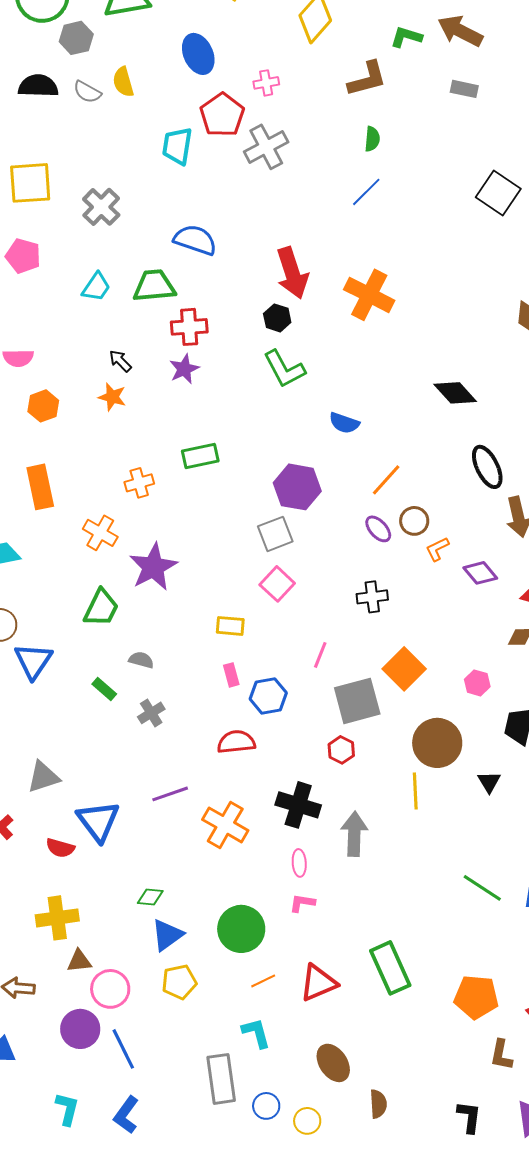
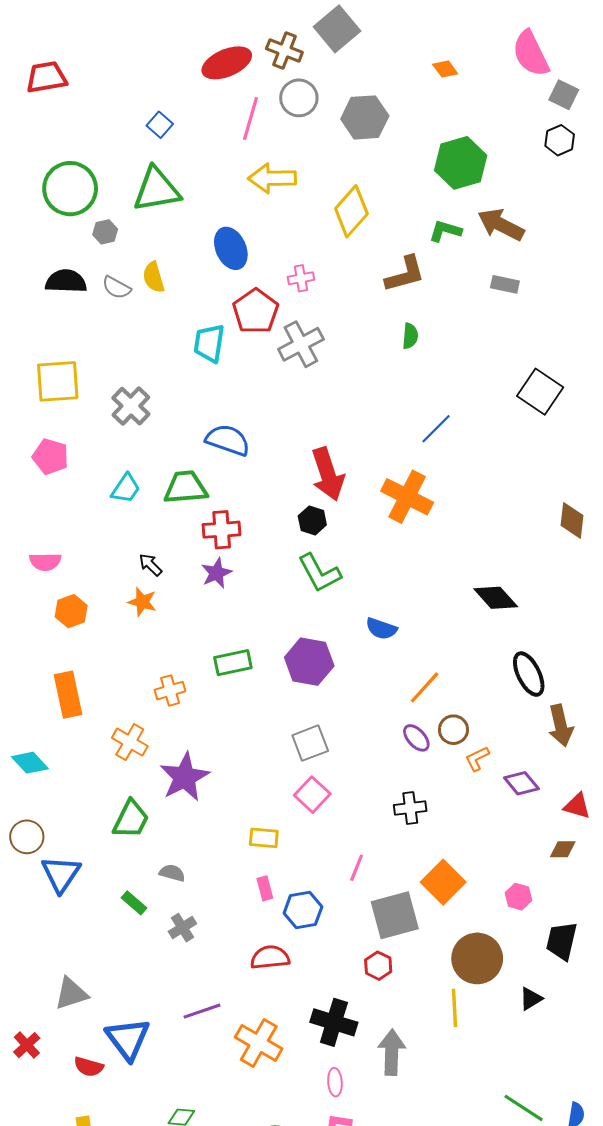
gray hexagon: (76, 38) -> (105, 232), size x0.7
blue line: (366, 192) -> (436, 429), moved
purple hexagon: (297, 487) -> (309, 662), moved
black triangle: (489, 782) -> (531, 999), turned 30

